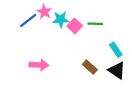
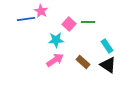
cyan star: (61, 19) -> (56, 40), moved
blue line: (28, 21) -> (26, 19), turned 30
pink arrow: (39, 65) -> (55, 60), moved, turned -36

